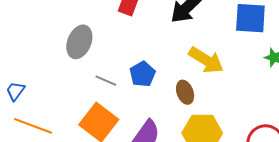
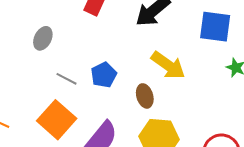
gray ellipse: (79, 42) -> (43, 38), size x0.7

